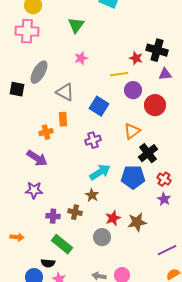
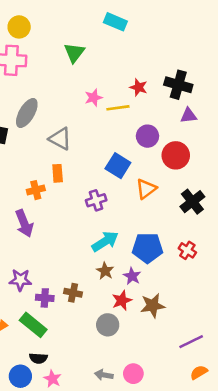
pink star: (81, 58) -> (94, 98), moved
red star: (136, 58) -> (138, 87), moved
yellow line: (119, 74) -> (118, 108), moved
blue square: (99, 106) -> (118, 166), moved
black cross: (148, 153) -> (192, 202), moved
purple arrow: (37, 158) -> (24, 223), turned 35
purple star: (34, 190) -> (20, 280), moved
brown star: (92, 195) -> (105, 271), moved
purple star: (164, 199) -> (132, 276), moved
green rectangle: (62, 244) -> (33, 325), moved

